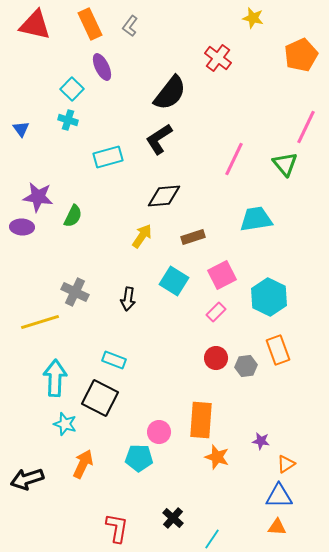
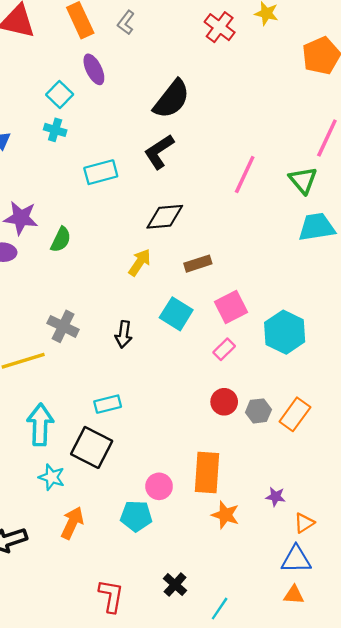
red cross: (218, 58) -> (220, 27), moved
cyan trapezoid: (256, 219) -> (317, 227), moved
orange rectangle: (278, 350) -> (295, 414), moved, turned 56
cyan rectangle: (114, 360) -> (108, 404), turned -35

